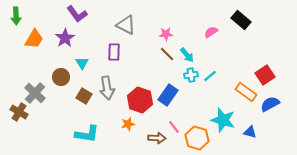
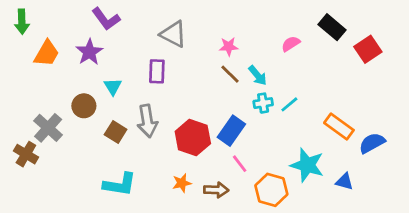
red square: (265, 75) -> (368, 49), moved
orange star: (128, 124) -> (182, 183), moved
pink line: (174, 127) -> (240, 164), moved

